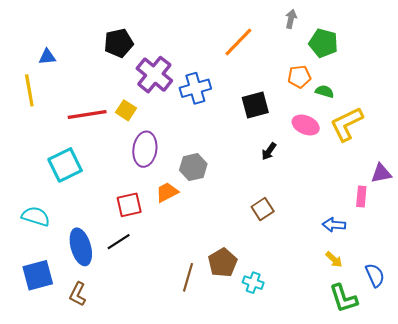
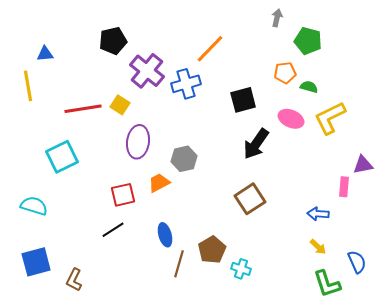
orange line: (238, 42) -> (210, 49), moved
black arrow: (269, 151) -> (256, 144), size x1.8
brown square: (263, 209) -> (250, 199), size x1.4
blue ellipse: (81, 247) -> (165, 235), moved, size x0.7

